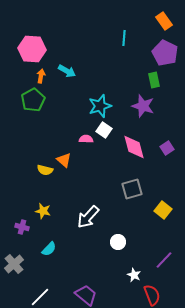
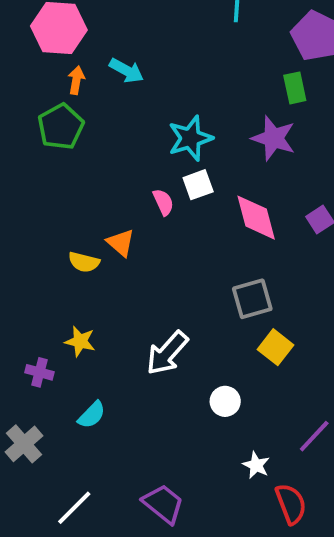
white square: (104, 130) -> (198, 185), turned 35
pink semicircle: (86, 139) -> (163, 202), turned 64
yellow square: (163, 210) -> (275, 347), moved

